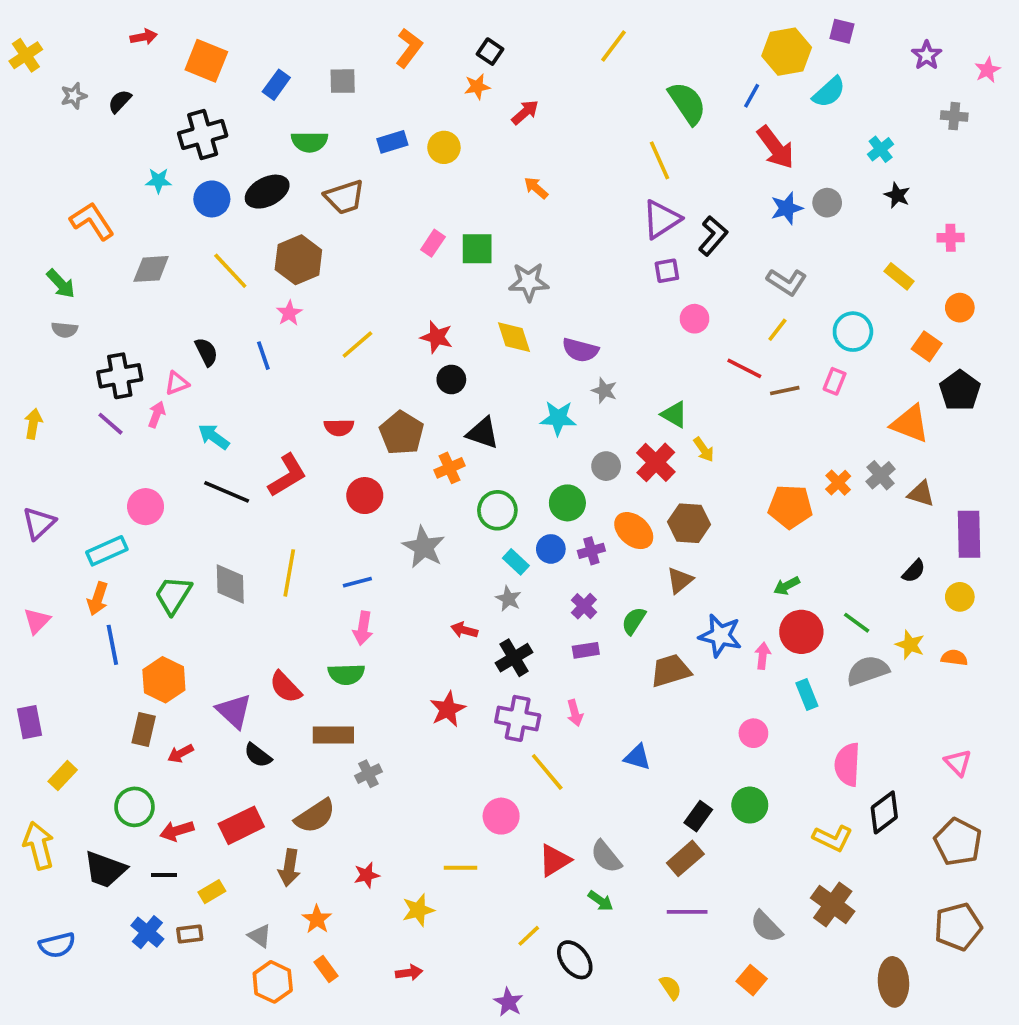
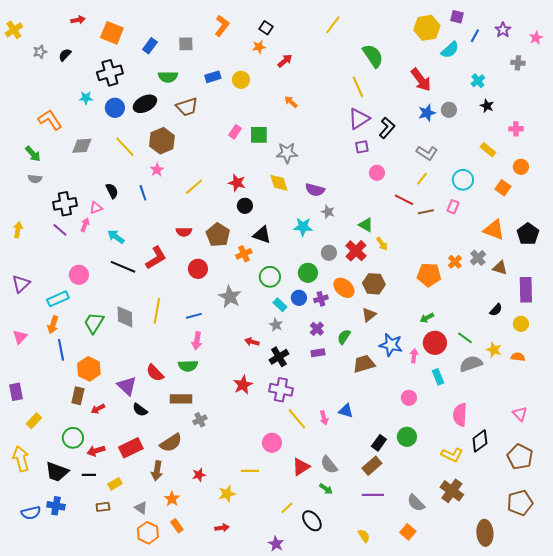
blue line: (752, 96) -> (475, 36), moved
black pentagon: (960, 391) -> (528, 234), moved
pink arrow: (575, 713) -> (324, 418), moved
blue cross: (147, 932) -> (56, 506), moved, turned -30

